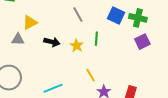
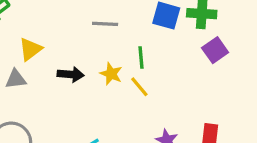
gray line: (78, 15) -> (105, 24), turned -49
yellow line: (91, 75) -> (139, 87), moved

